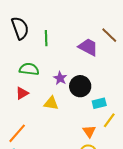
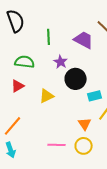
green line: (46, 38) -> (49, 37), moved
purple star: (60, 78) -> (61, 62), moved
yellow triangle: (51, 103) -> (47, 96), turned -35

